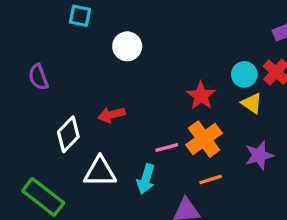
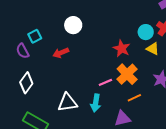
cyan square: (80, 16) -> (35, 36), moved, turned -32
red arrow: (111, 115) -> (61, 53), moved
white diamond: (68, 134) -> (26, 83), moved

